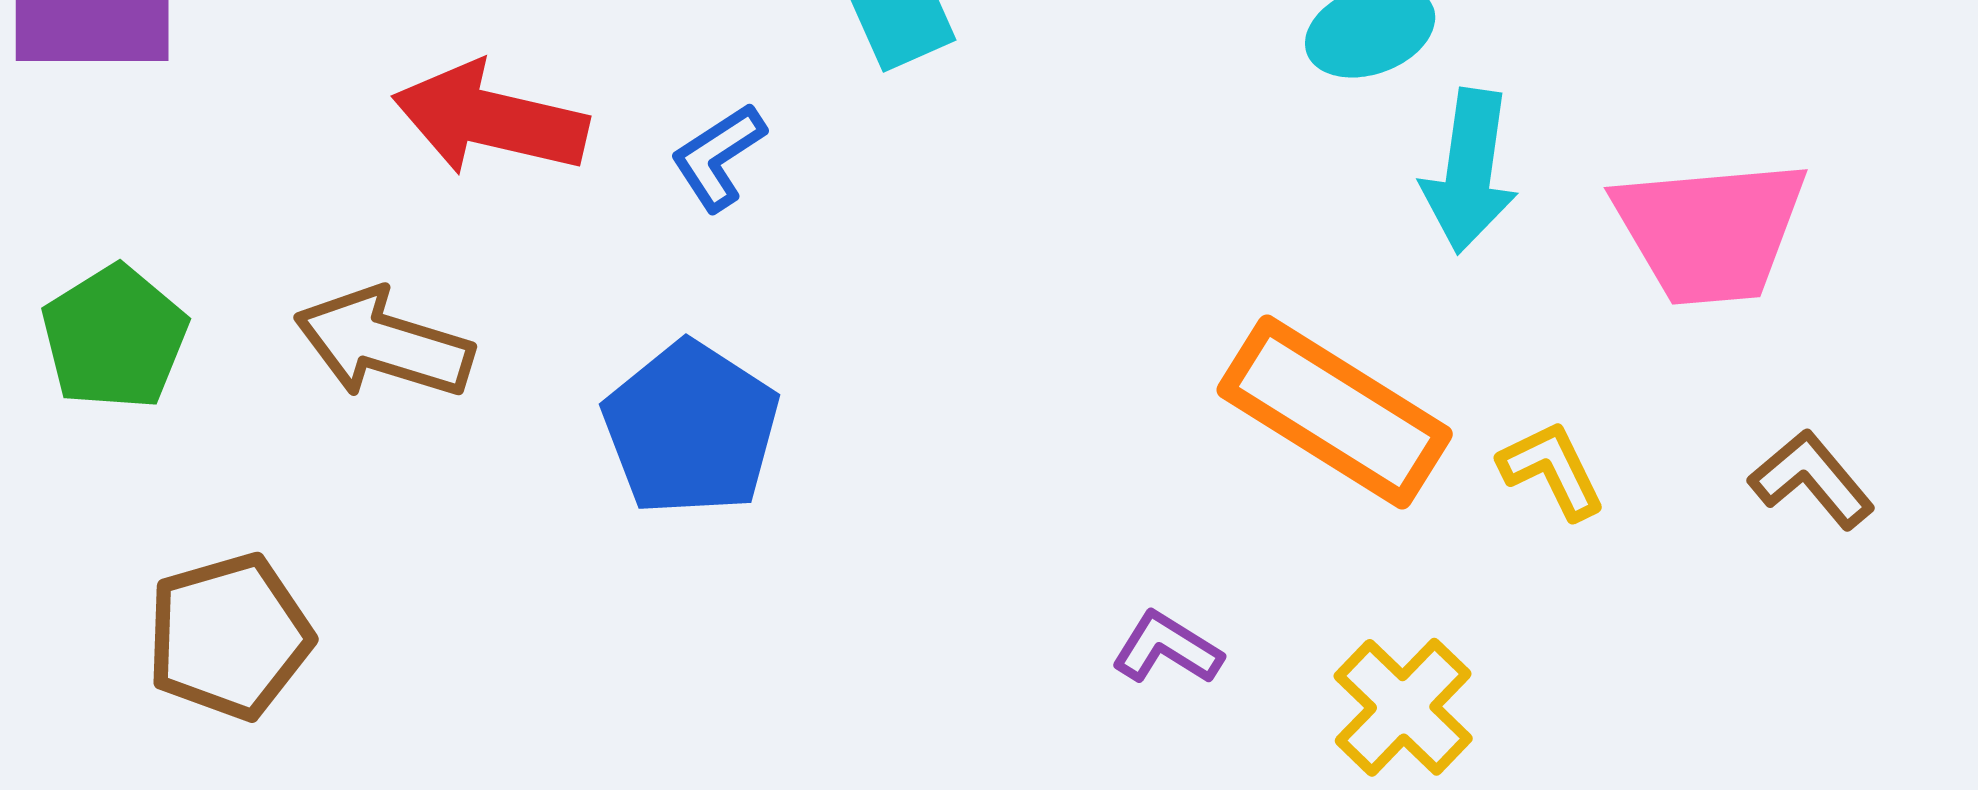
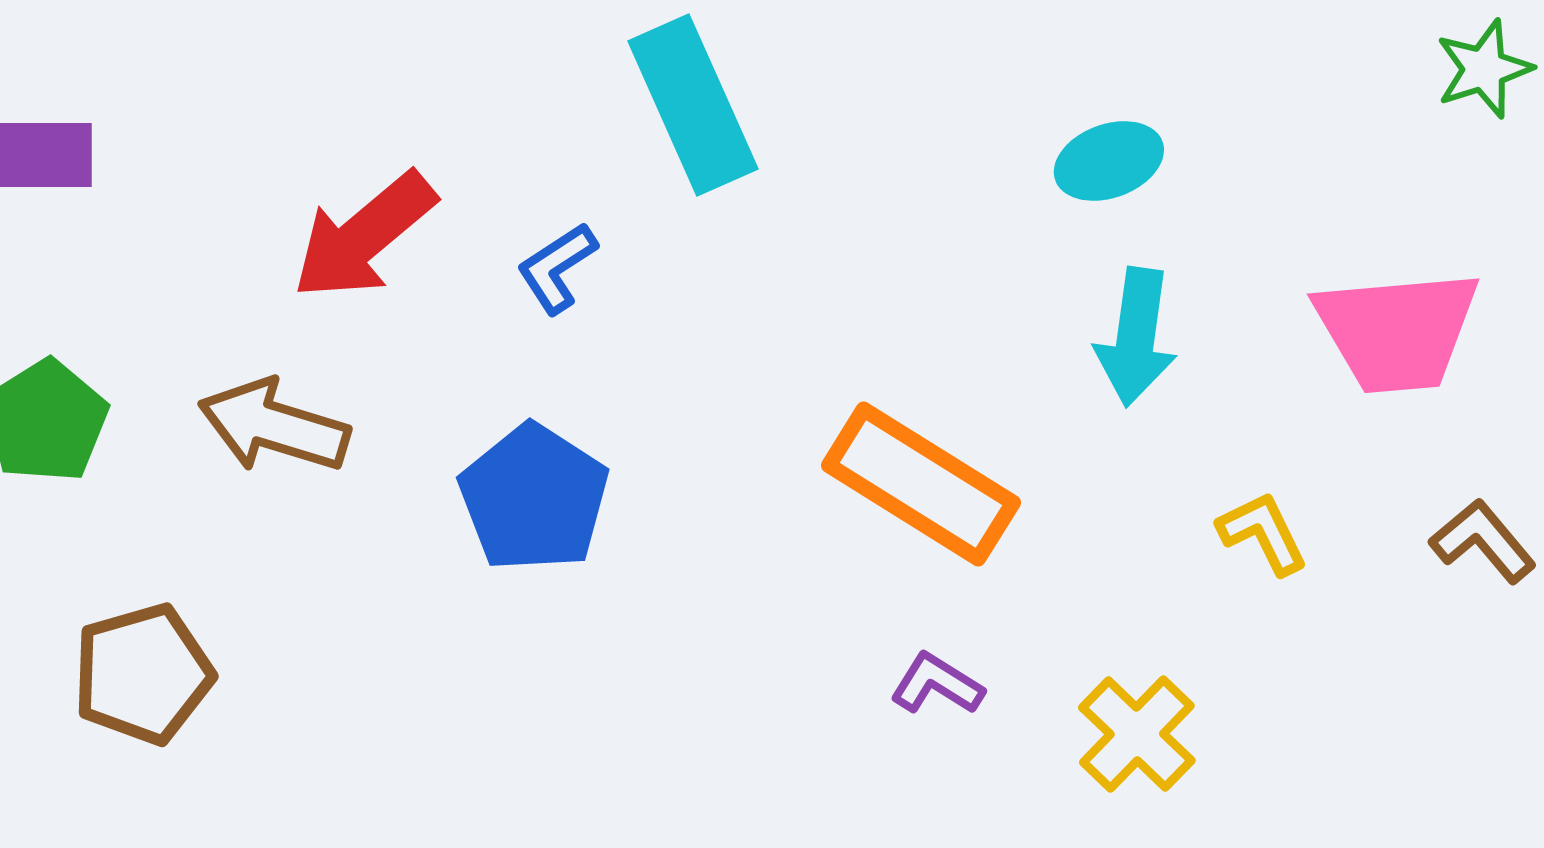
red arrow: (490, 119) -> (364, 236), turned -53
cyan arrow: (1469, 171) -> (1136, 337), moved
orange rectangle: (1335, 412) -> (921, 484), moved

